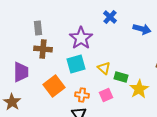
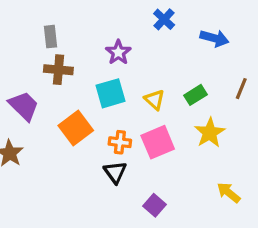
purple star: (81, 38) -> (118, 52), size x0.7
purple trapezoid: (21, 72) -> (24, 106), turned -45
green rectangle: (121, 77) -> (196, 95), moved, turned -48
pink square: (106, 95) -> (158, 142), size x1.5

